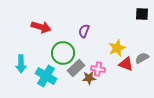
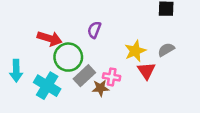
red arrow: (41, 27) -> (50, 38), moved
gray semicircle: (142, 58) -> (166, 50), moved
red triangle: (126, 64) -> (146, 71), turned 35

